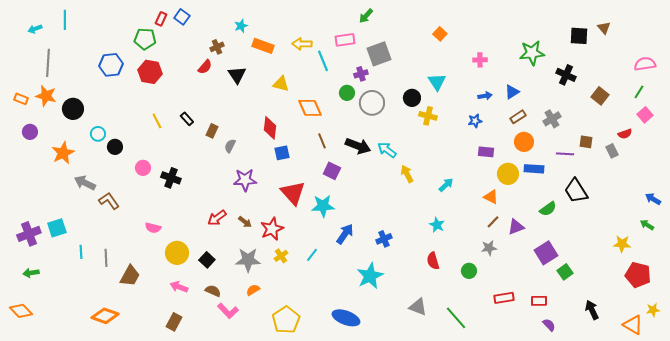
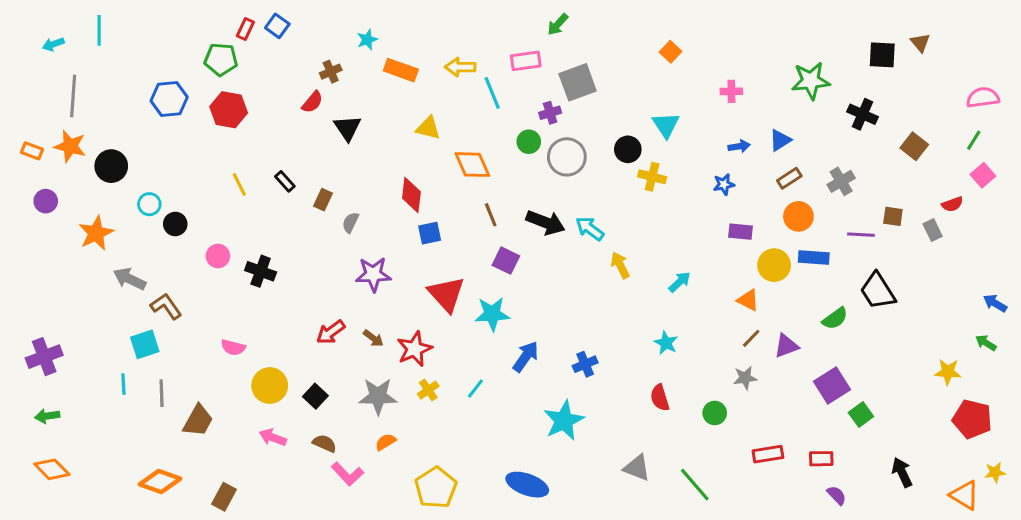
black triangle: (237, 75) -> (347, 128), moved
cyan square: (57, 228) -> (145, 344), moved
orange diamond: (21, 311) -> (52, 469), moved
brown rectangle: (174, 322) -> (224, 497), moved

